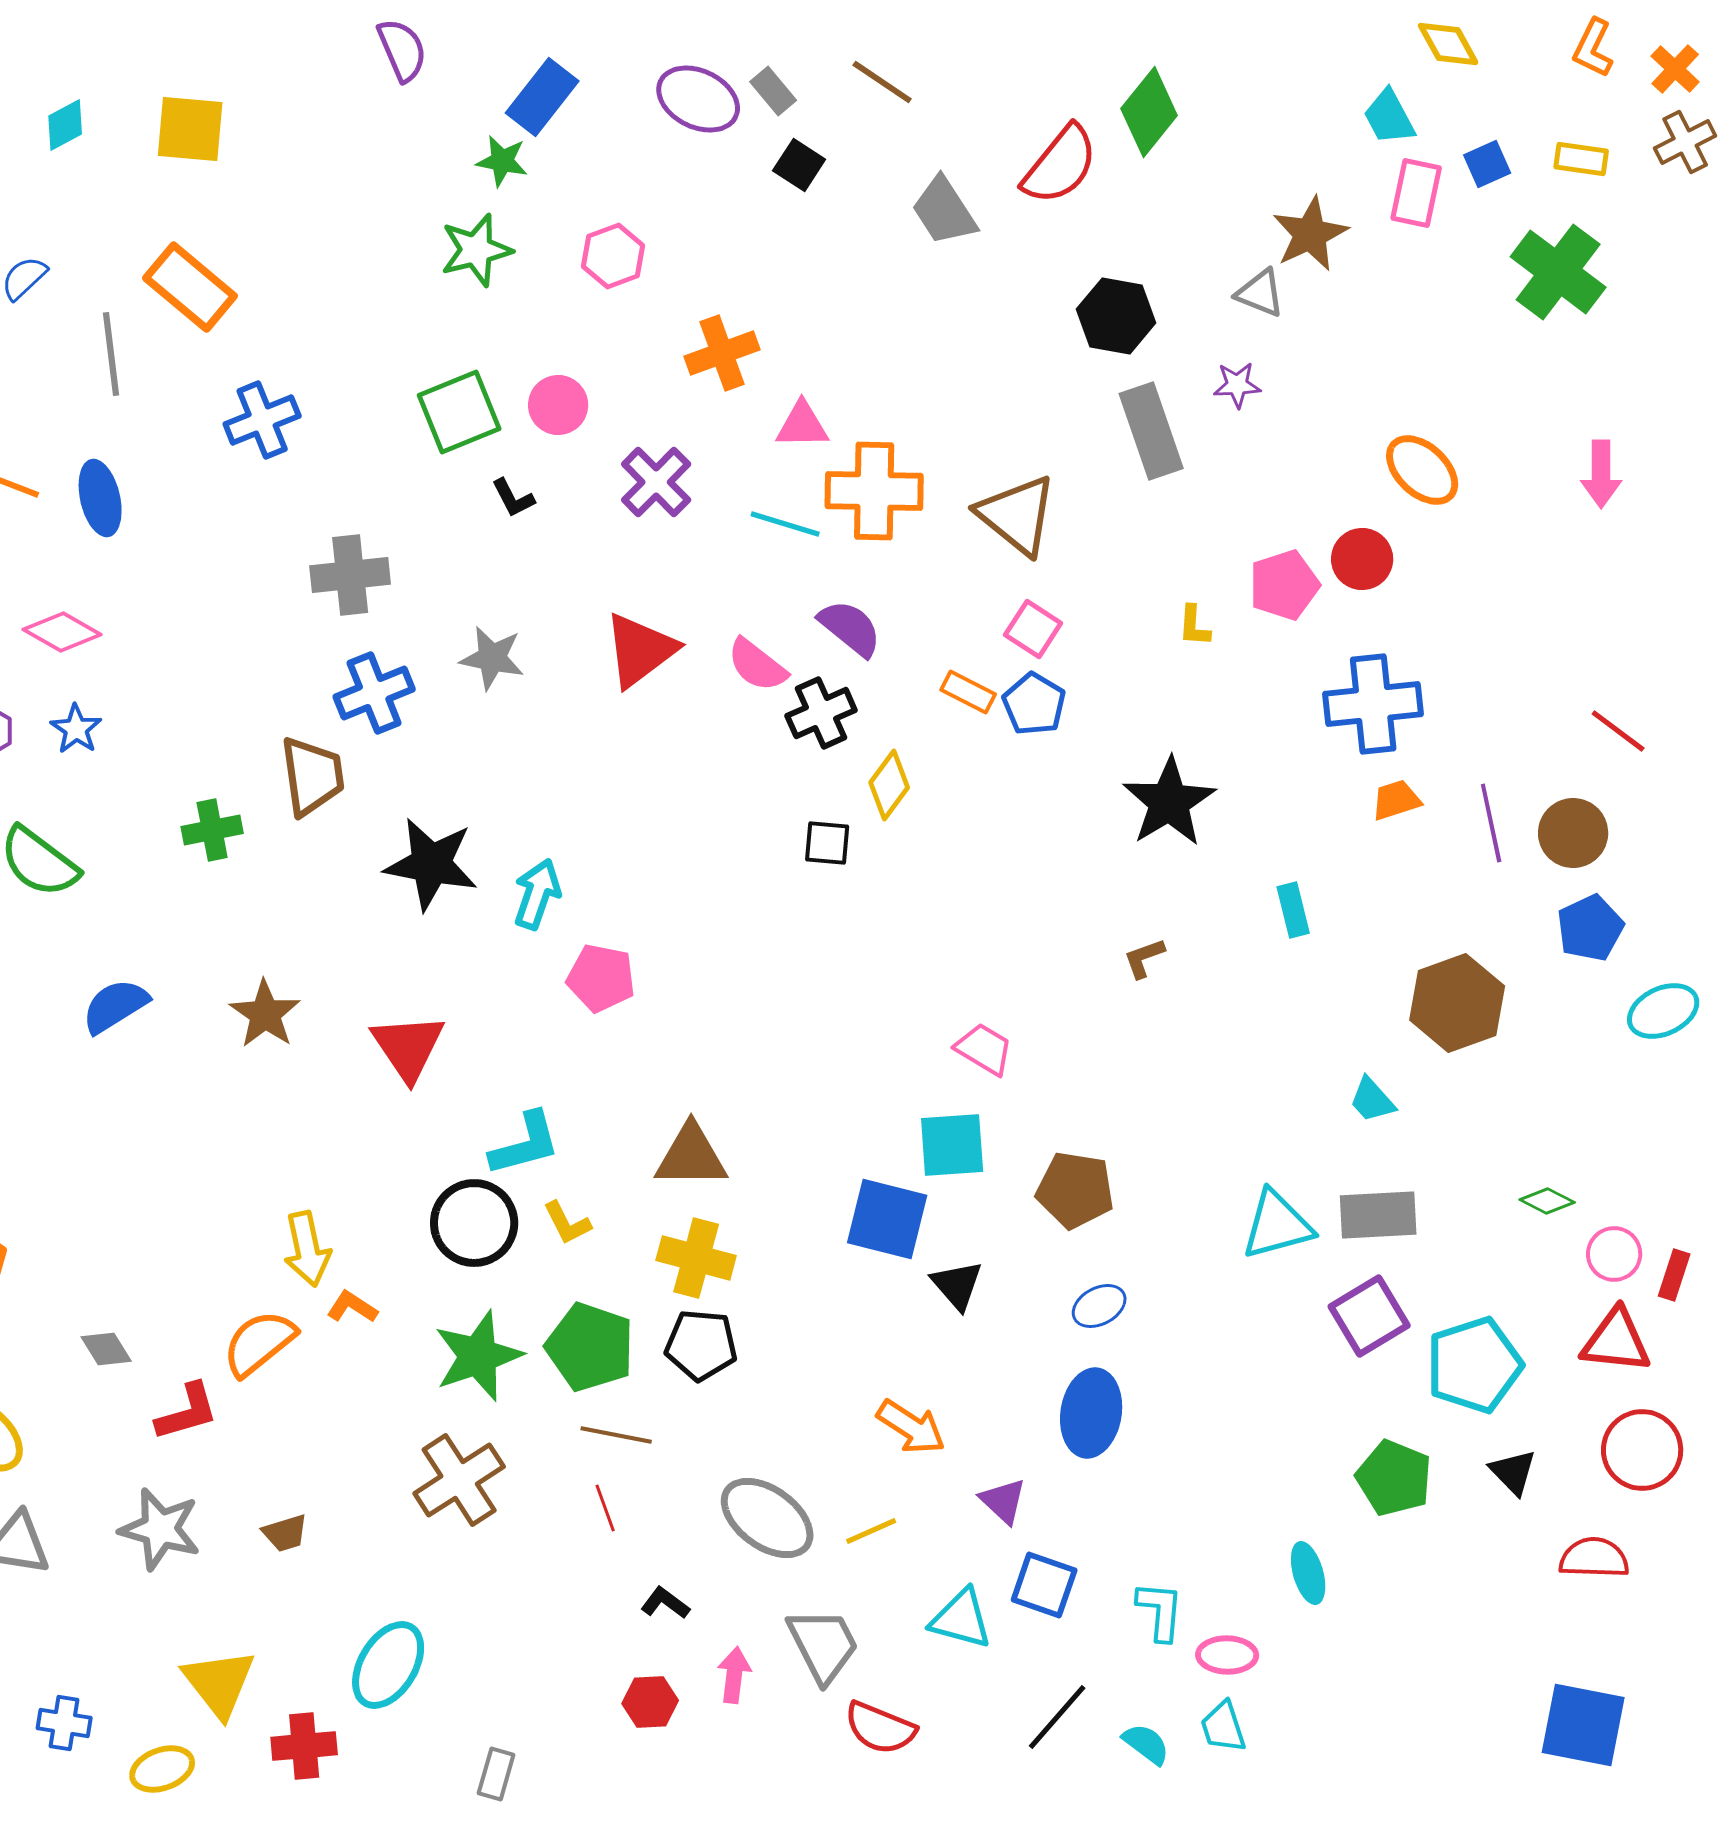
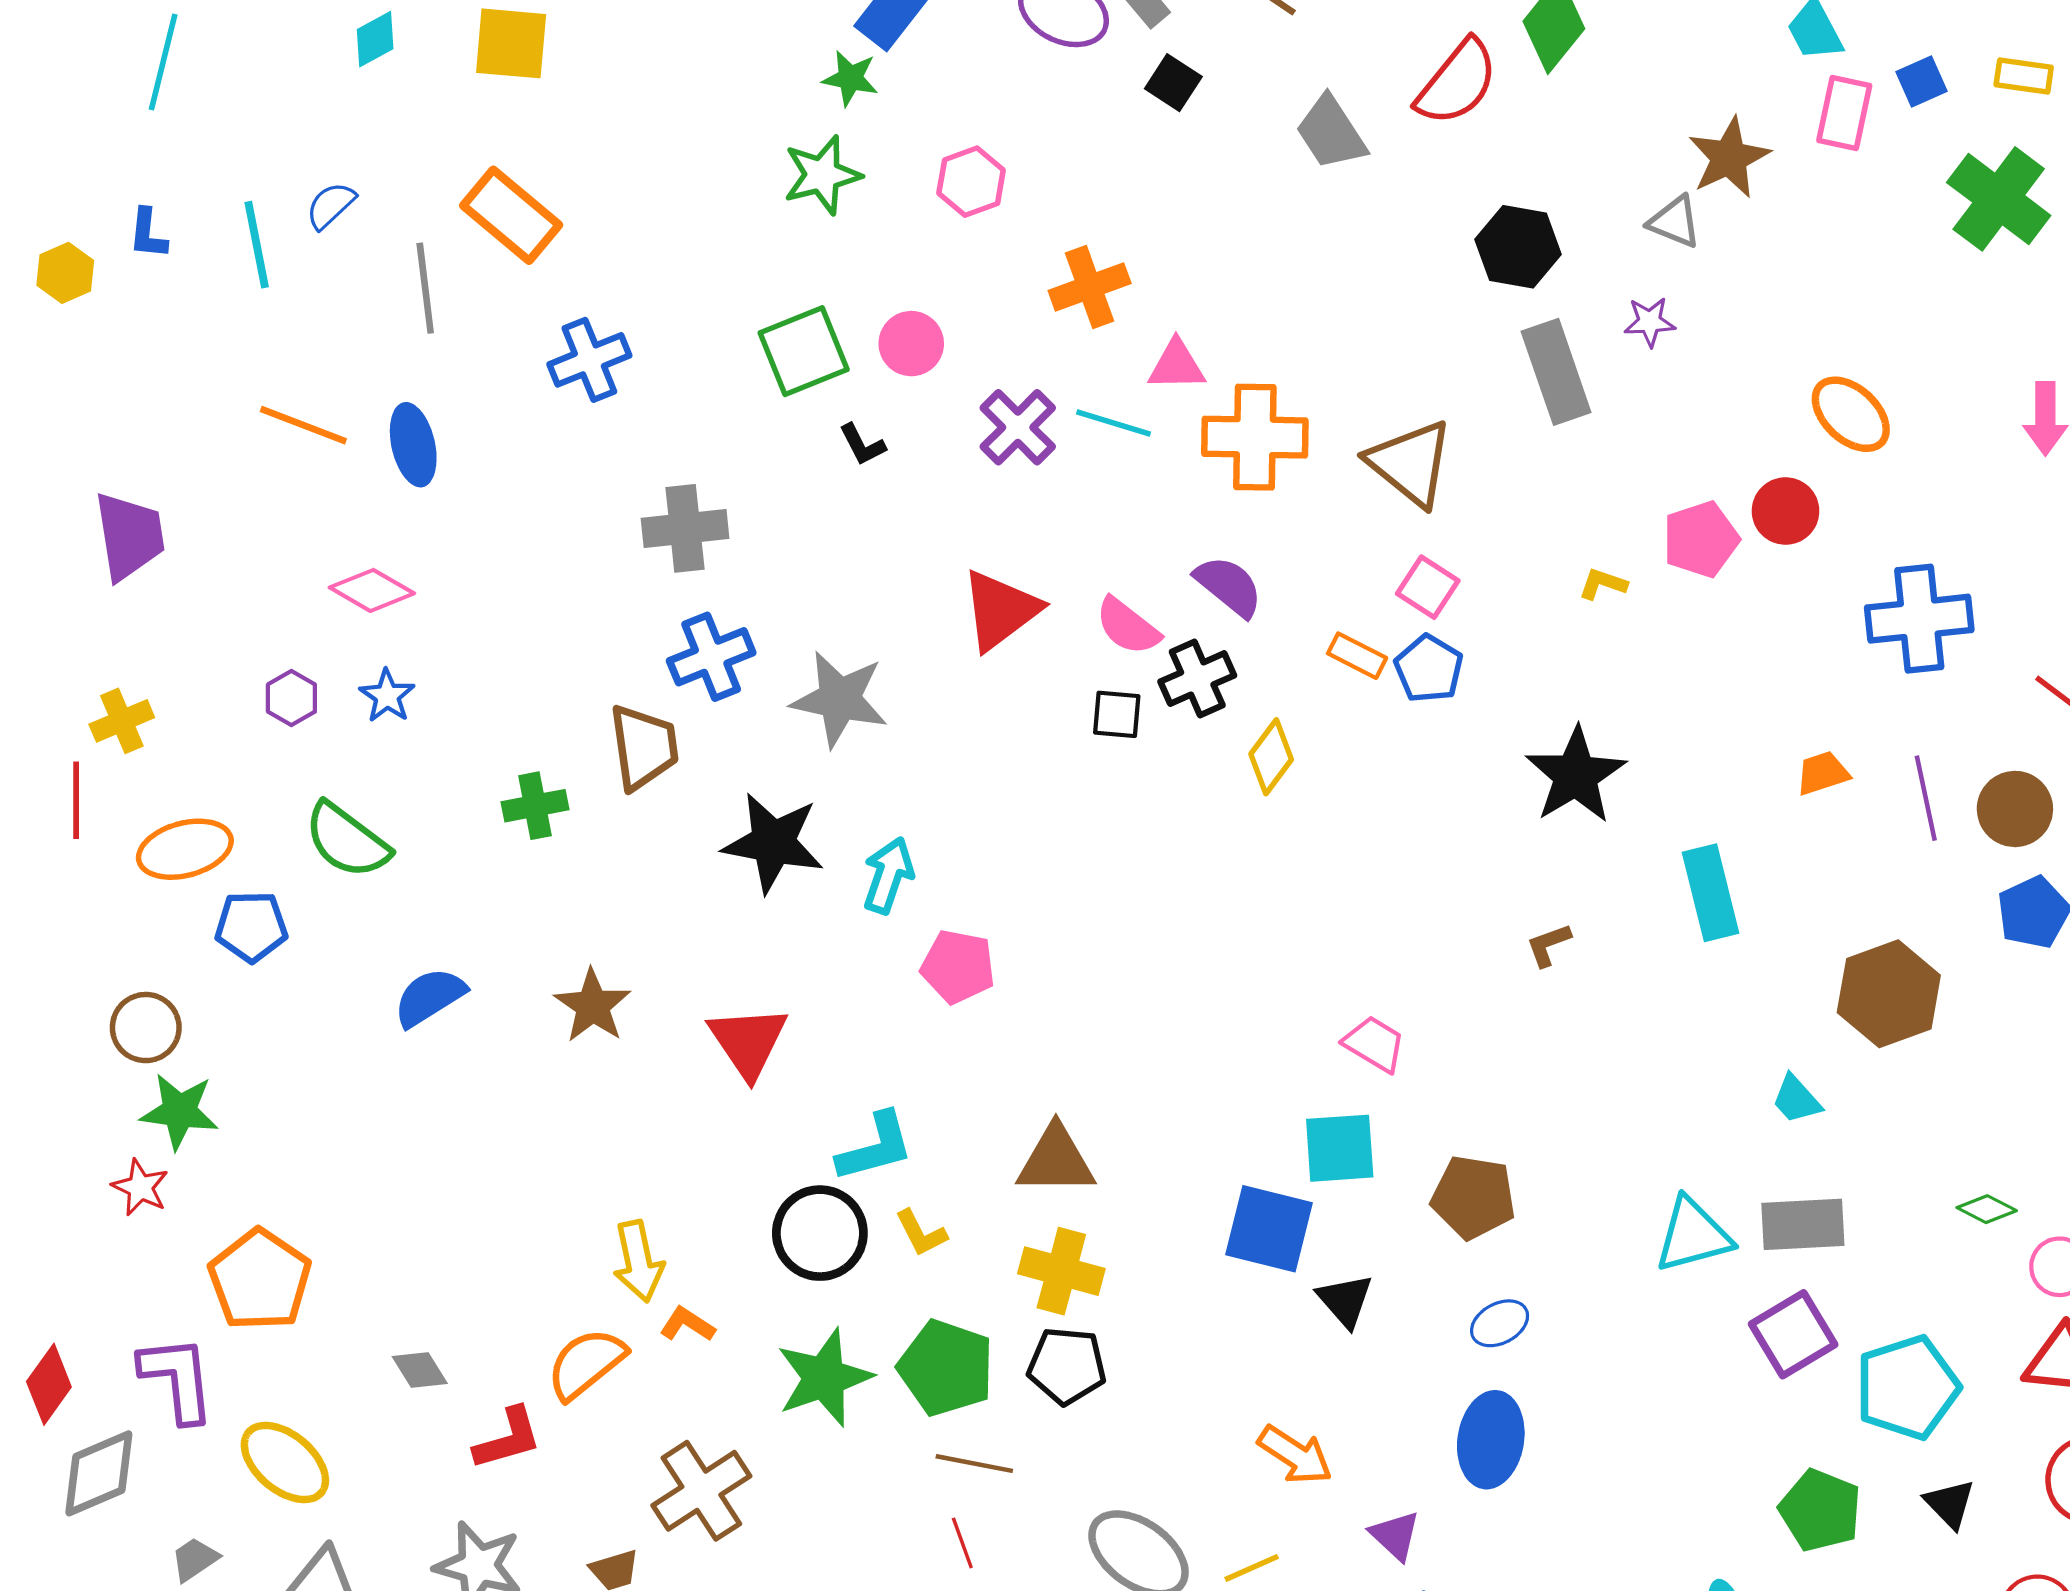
cyan line: (785, 524) -> (1113, 423), moved
yellow L-shape: (1194, 626) -> (1603, 584), turned 105
gray star: (492, 658) -> (839, 699), moved, size x1.4
blue cross: (1373, 704) -> (1919, 619), moved
black square: (827, 843) -> (1117, 714), moved
cyan rectangle: (1293, 910) -> (1710, 893), size x1.6
brown cross: (459, 1480) -> (701, 1491), moved

